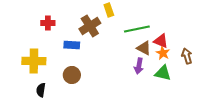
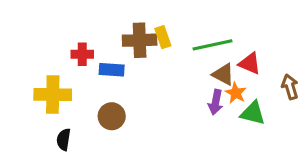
yellow rectangle: (109, 10) -> (163, 37), moved
red cross: (48, 23) -> (82, 54), moved
brown cross: (90, 26) -> (140, 40), turned 30
orange star: (163, 53) -> (236, 93), moved

